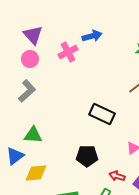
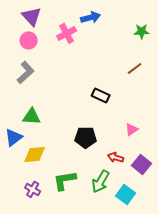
black rectangle: (102, 114) -> (101, 95), size x0.7

